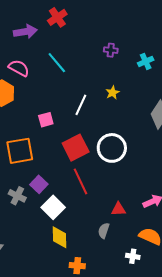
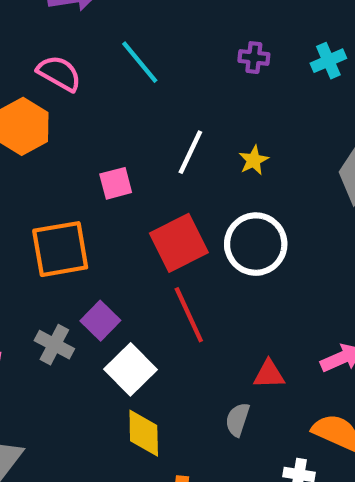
purple cross: (111, 50) -> (254, 58), moved
yellow star: (113, 93) -> (254, 160), moved

